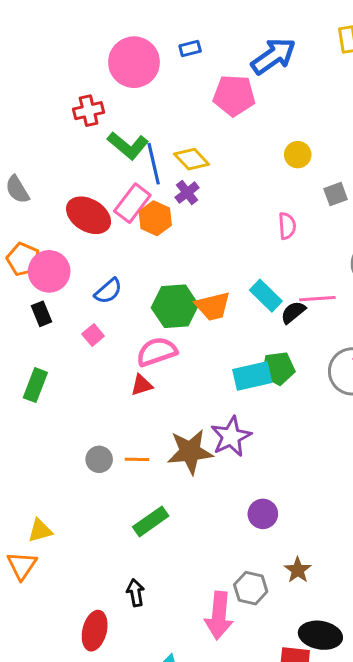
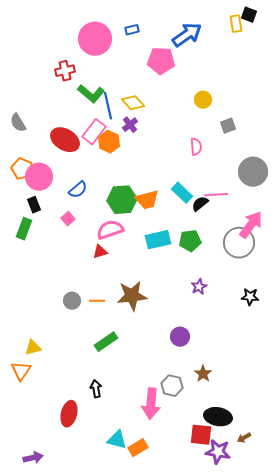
cyan rectangle: (252, 376) -> (158, 240), moved
green rectangle: (35, 385) -> (24, 229), moved
purple star: (231, 437) -> (199, 287), moved, size x0.6

